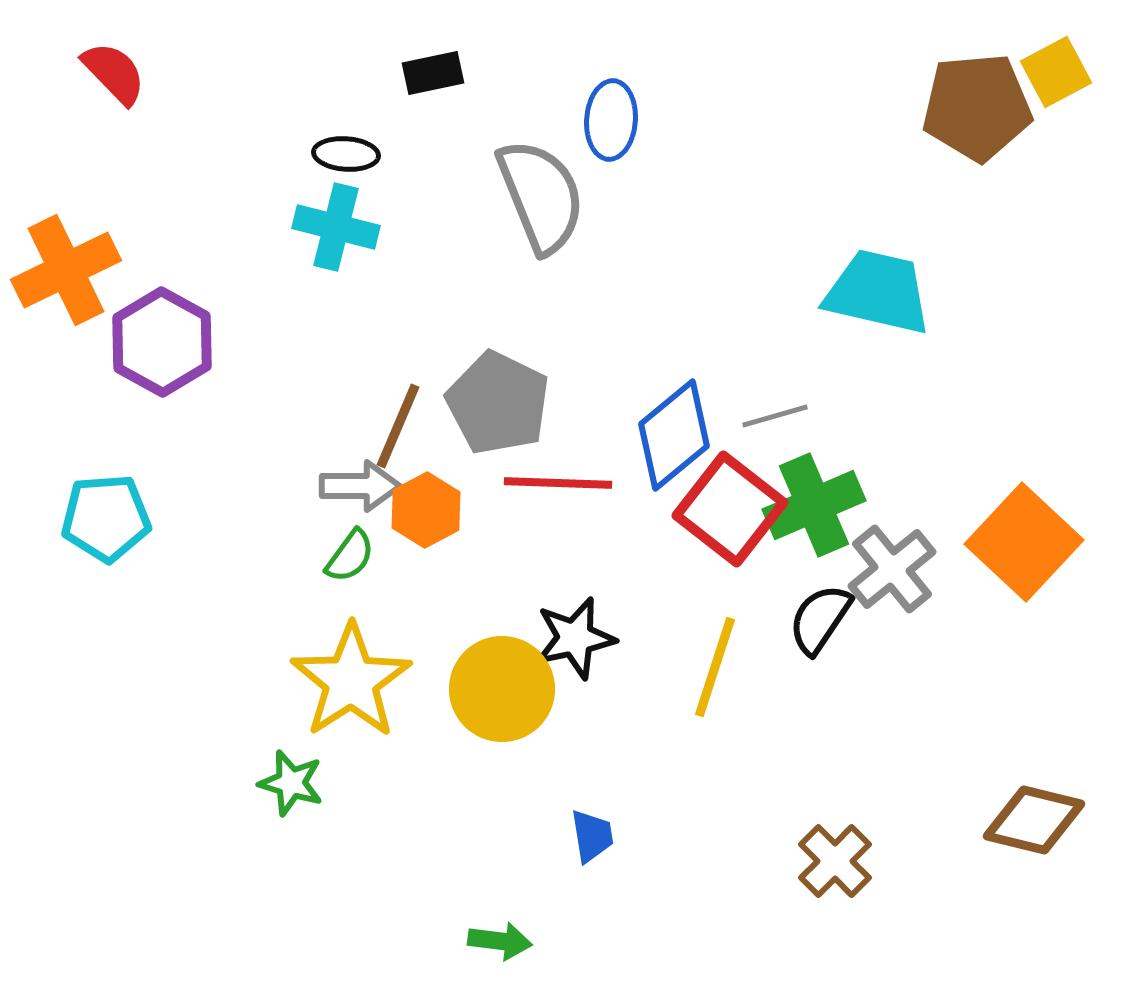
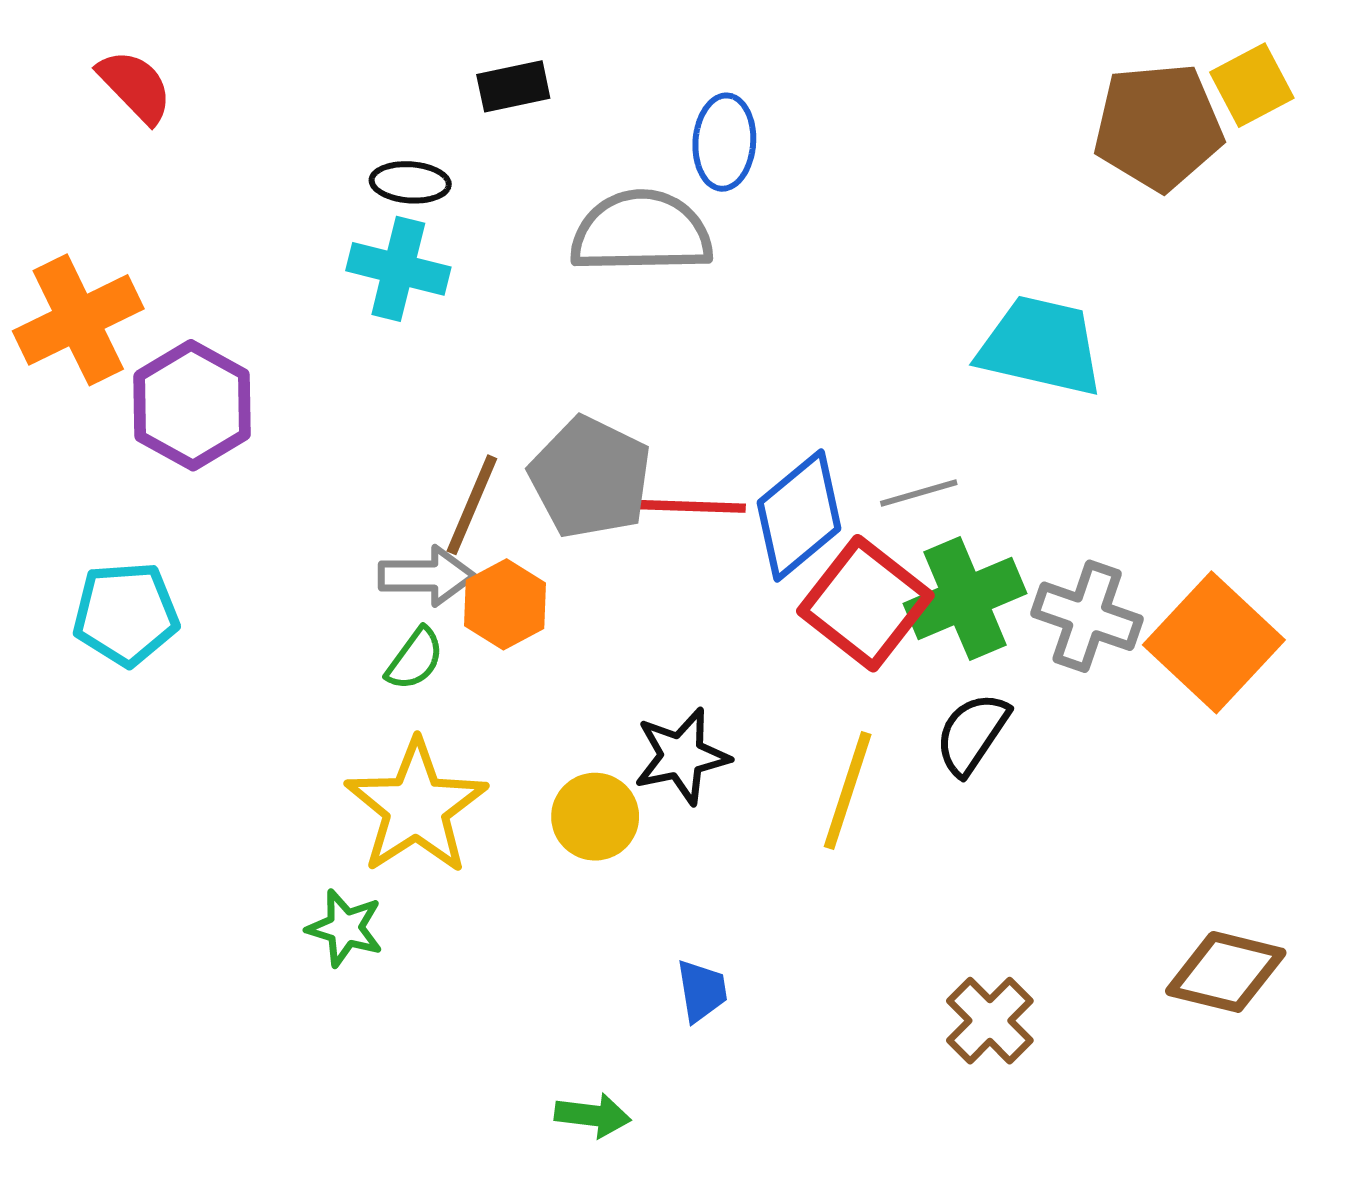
gray semicircle: (541, 196) -> (641, 232), turned -69
red line: (558, 483) -> (682, 506), moved
gray cross: (892, 569) -> (1087, 616), moved, turned -32
yellow circle: (502, 689) -> (595, 817), size x0.7

